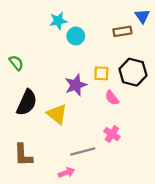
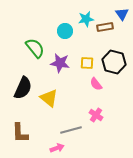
cyan star: (58, 21) -> (86, 19), moved
green semicircle: (16, 63) -> (35, 48), moved, size x1.5
purple star: (76, 85) -> (60, 63), moved, turned 30

